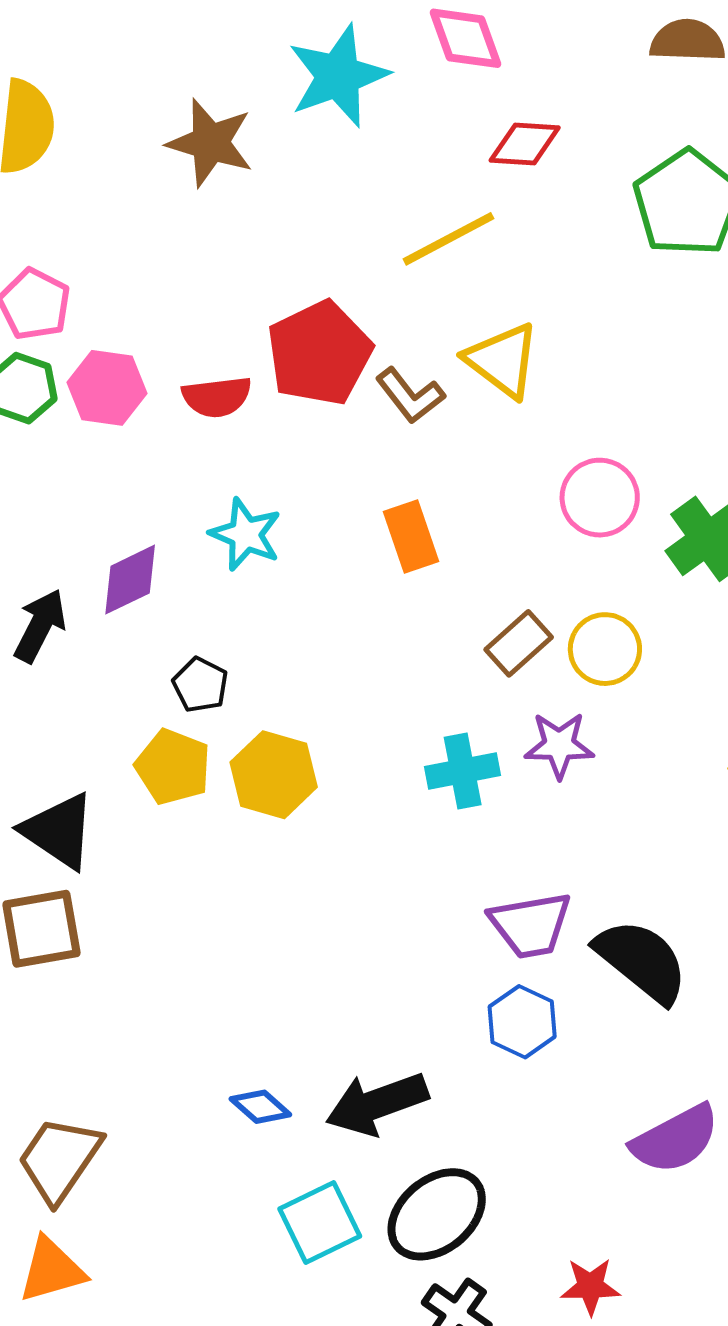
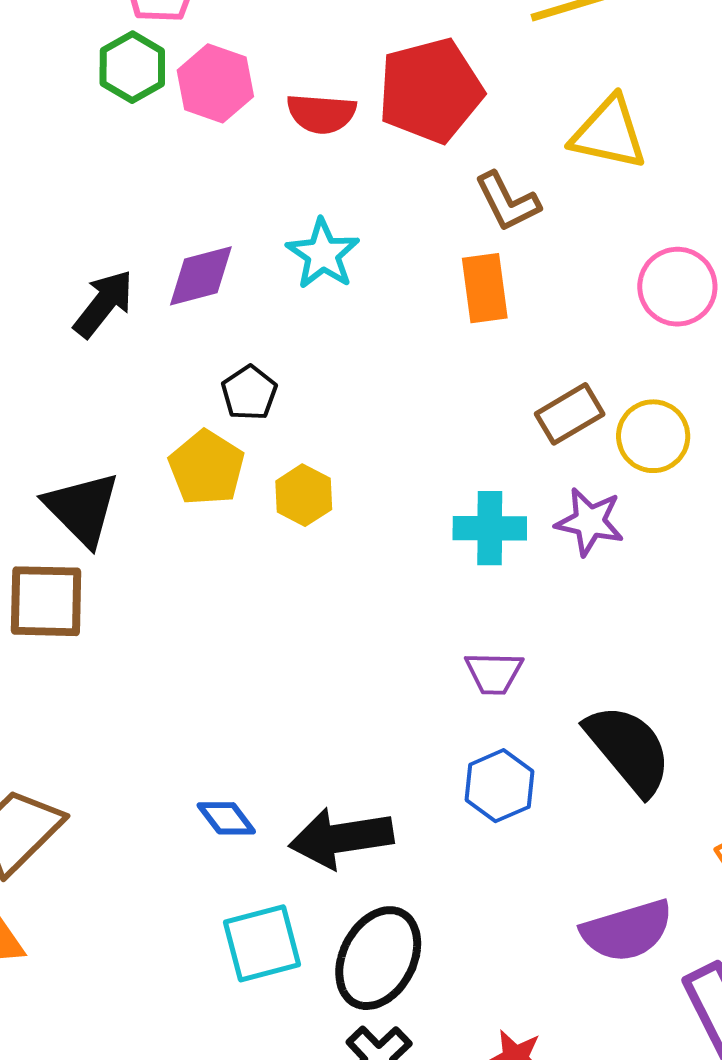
yellow triangle: (503, 360) -> (609, 133), turned -36
brown L-shape: (410, 396) -> (507, 202), moved
yellow hexagon: (274, 775) -> (304, 495), size x0.7
purple trapezoid: (531, 925) -> (494, 673), moved, size x0.7
black ellipse: (437, 1214) -> (378, 958), turned -34

